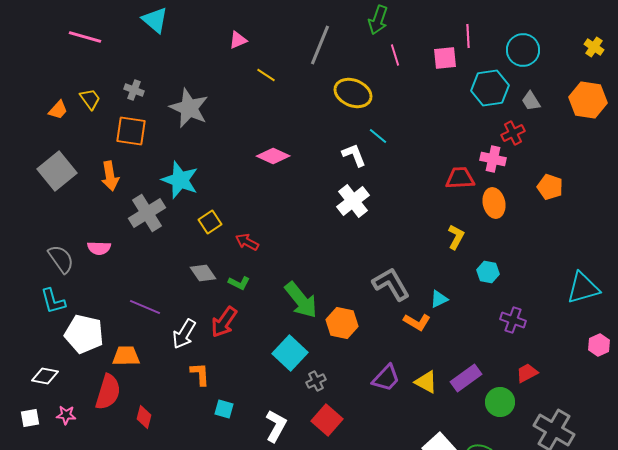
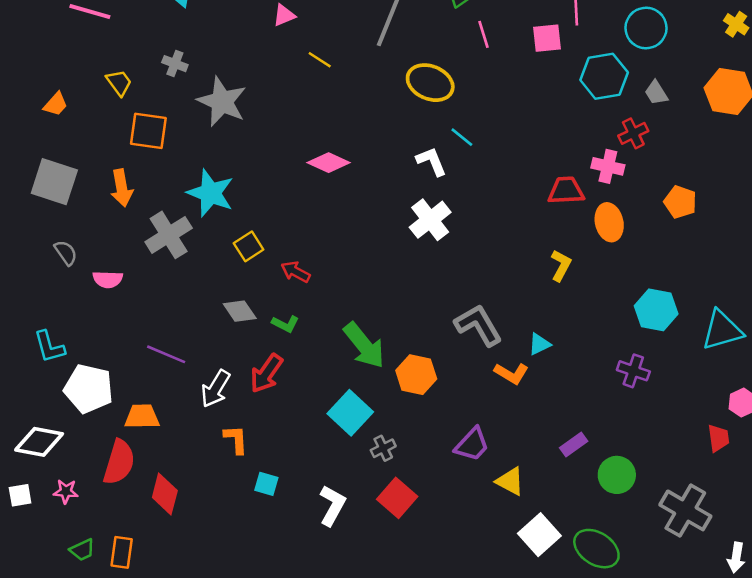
gray cross: (134, 90) -> (175, 64), moved
yellow trapezoid: (90, 99) -> (119, 83), moved
gray square: (57, 171) -> (54, 182), turned -33
gray semicircle: (61, 259) -> (66, 253), moved, size x0.7
cyan hexagon: (488, 272) -> (656, 310), moved, size x1.5
red trapezoid: (527, 373) -> (718, 438), moved, turned 110
white diamond: (45, 376) -> (39, 442), size x1.4
purple rectangle: (466, 378) -> (574, 444), size x0.7
yellow triangle: (426, 382) -> (510, 481), moved
red diamond: (144, 417) -> (165, 494), size x1.4

